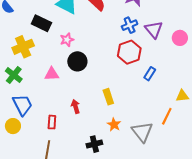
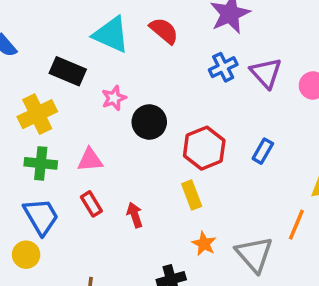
red hexagon: (129, 52) -> (204, 148), moved
black circle: (77, 61) -> (149, 122), moved
green cross: (14, 75) -> (41, 163), moved, turned -30
red rectangle: (52, 122) -> (91, 204), moved, turned -32

